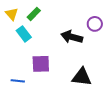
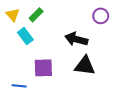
purple circle: (95, 24) -> (101, 16), moved
black triangle: (82, 77) -> (85, 66), moved

